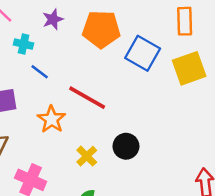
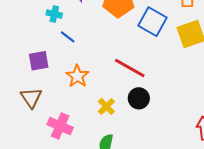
red line: (87, 98) -> (130, 68), moved

